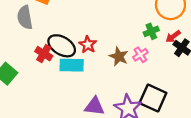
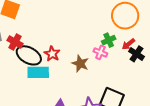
red cross: (44, 54) -> (15, 42), moved
pink cross: (140, 55) -> (100, 52), moved, turned -32

